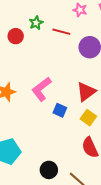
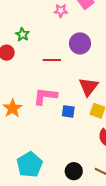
red line: (61, 32) -> (52, 60), moved
pink L-shape: (42, 89) -> (45, 96), turned 60

